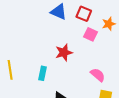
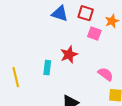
cyan rectangle: (42, 73) -> (47, 68), moved

